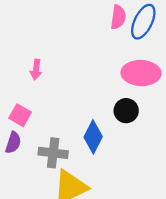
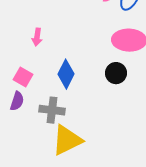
blue diamond: (93, 137) -> (66, 74), moved

